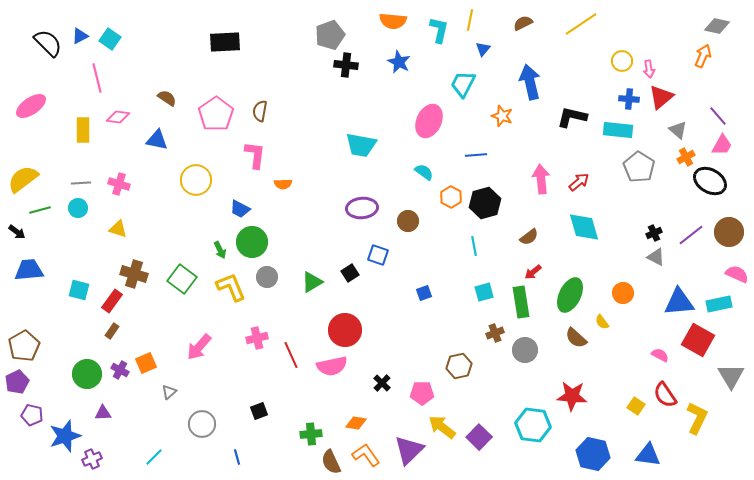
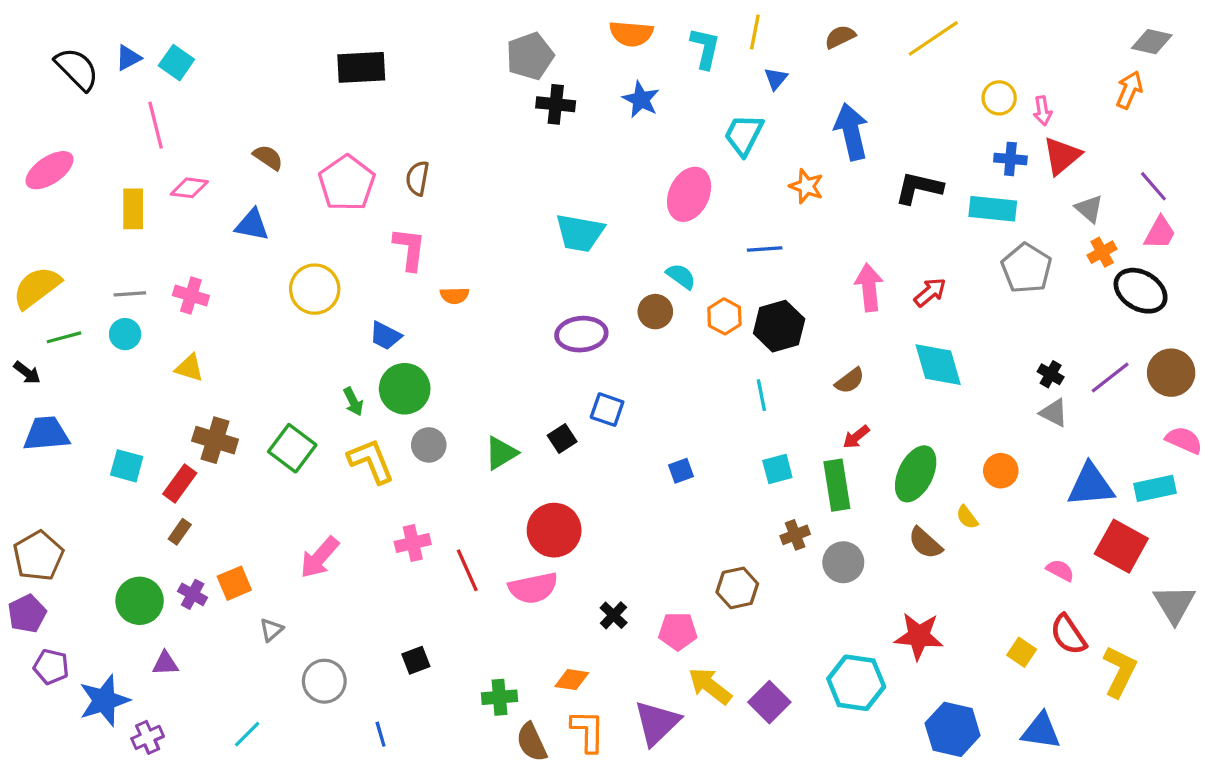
brown circle: (408, 221) -> (655, 312), moved
black cross: (654, 233) -> (1051, 374), turned -35
orange L-shape: (366, 455) -> (588, 731), turned 36

